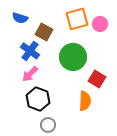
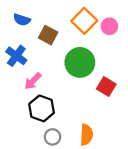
orange square: (77, 19) -> (84, 21), turned -30
blue cross: (30, 51) -> (16, 56), moved
orange semicircle: (85, 101) -> (86, 135), moved

